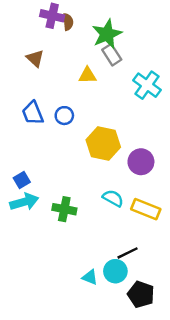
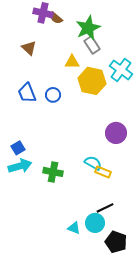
brown semicircle: (68, 22) -> (56, 18), turned 136
yellow hexagon: (103, 143) -> (92, 81), moved
yellow rectangle: (146, 209) -> (103, 172), moved, size x0.7

